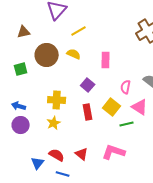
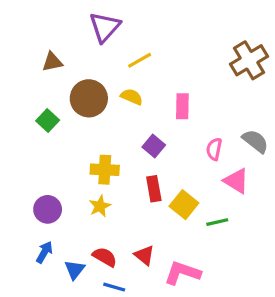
green square: (21, 69) -> (48, 121), turned -32
blue arrow: (19, 106) -> (44, 252), moved, turned 104
yellow square: (112, 107) -> (184, 205), moved
green line: (127, 124) -> (217, 222), moved
pink L-shape: (114, 152) -> (182, 273), moved

